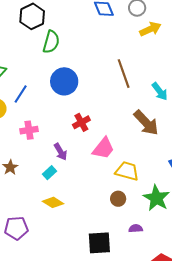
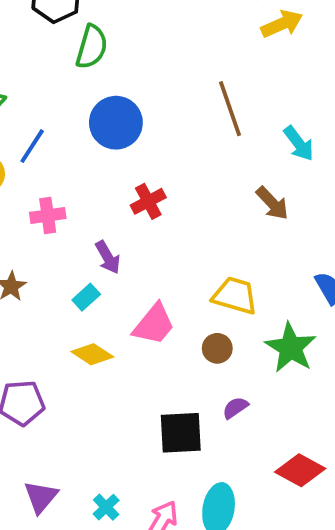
brown arrow: (146, 123) -> (272, 203), size x0.7
pink trapezoid: (103, 148) -> (154, 324), moved
purple semicircle: (136, 228) -> (235, 408), moved, turned -32

